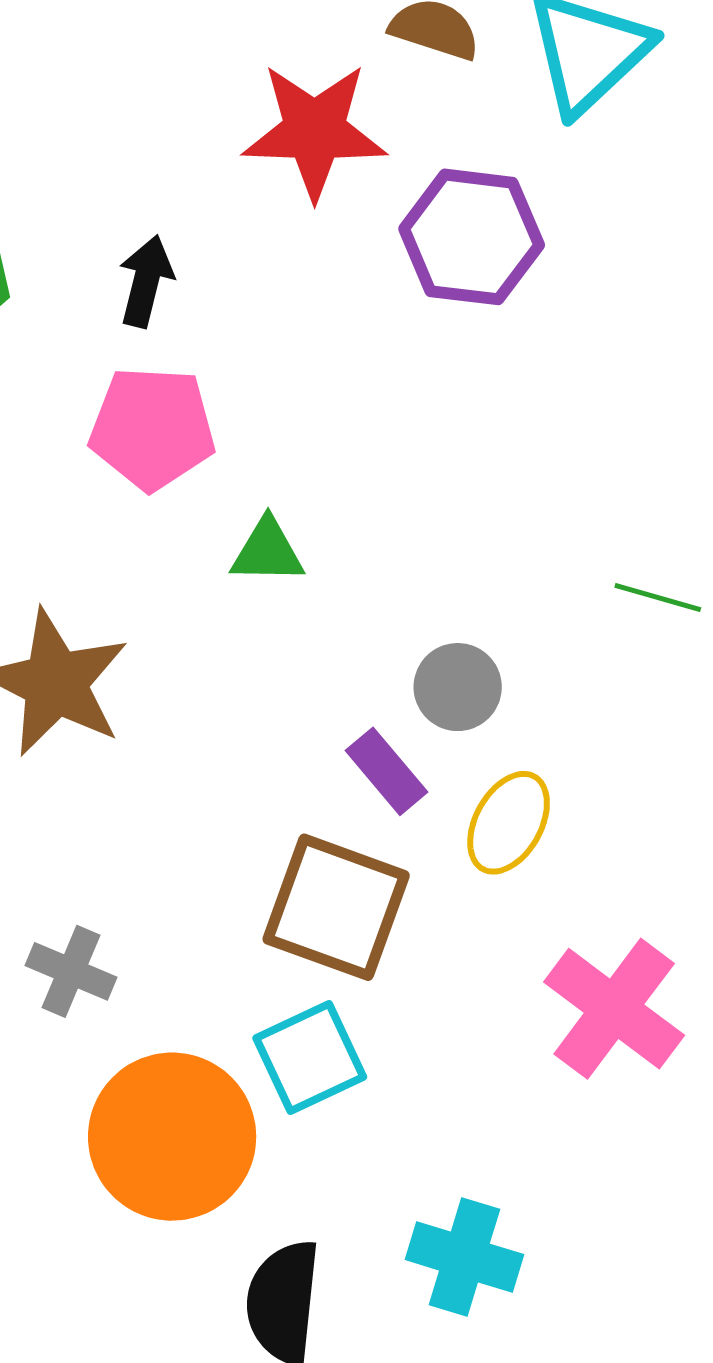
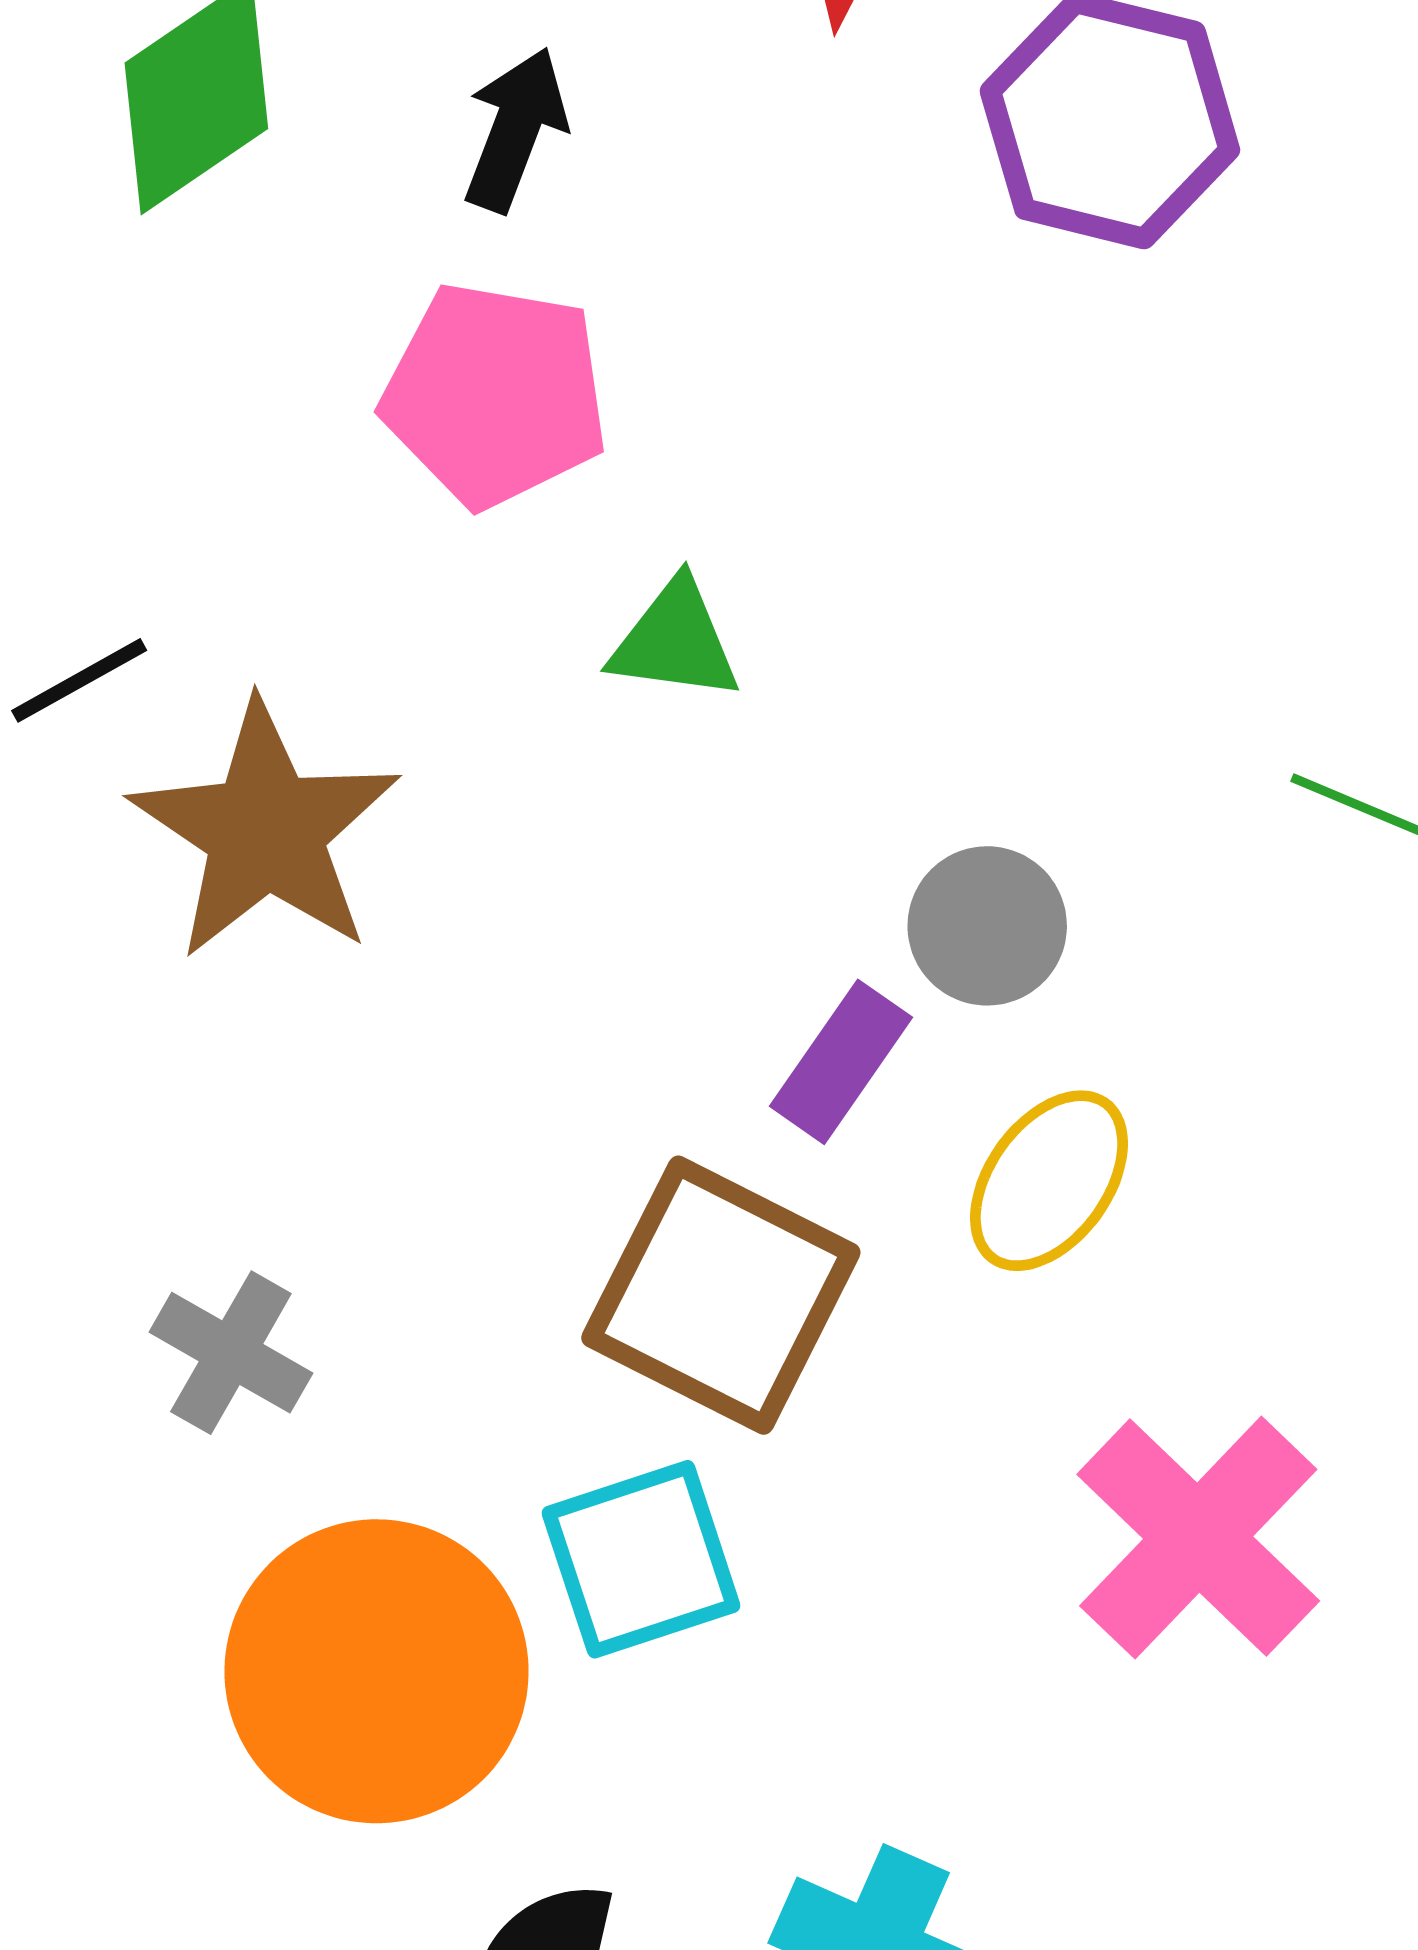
purple rectangle: (387, 771) -> (841, 1062), turned 68

